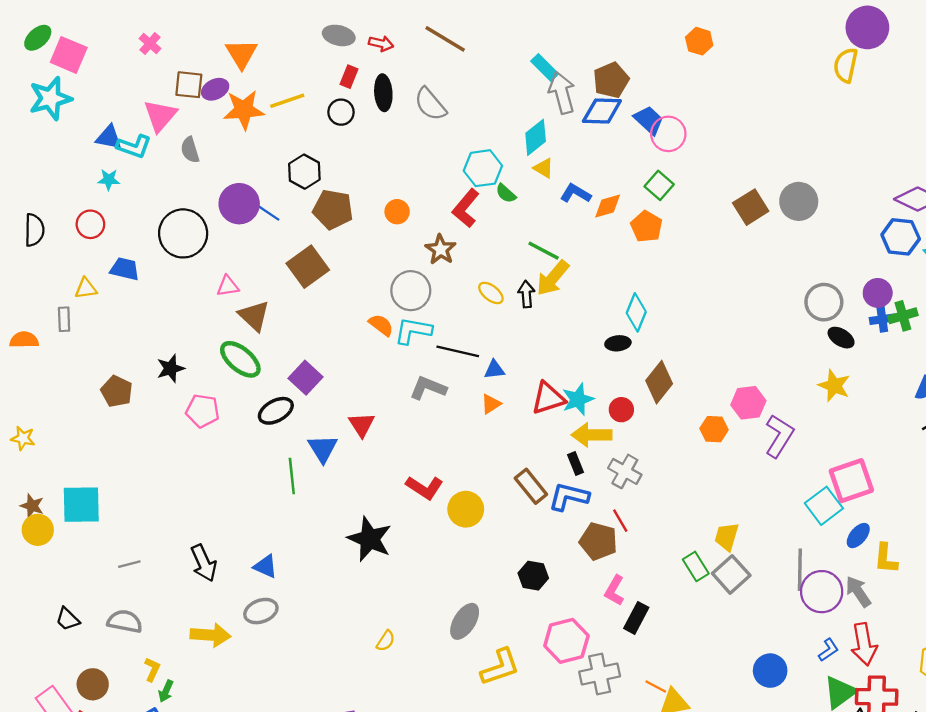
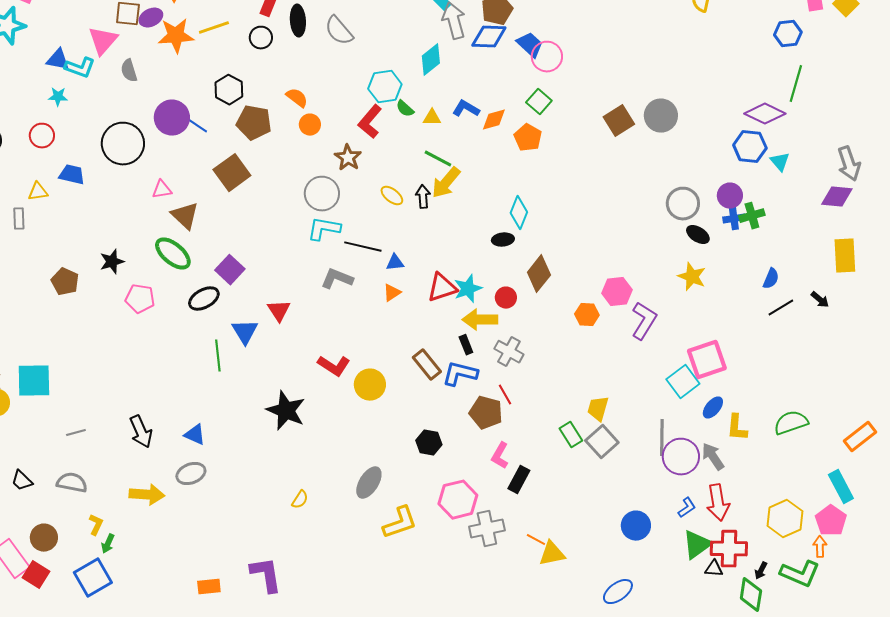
yellow triangle: (544, 168) -> (432, 118), moved, turned -30
orange semicircle: (381, 325) -> (297, 98), moved

